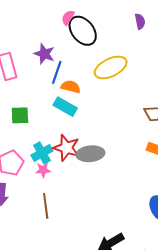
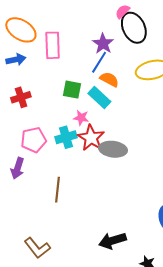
purple star: (44, 54) -> (103, 44), moved
green square: (20, 115) -> (72, 90), moved
pink star: (43, 170) -> (81, 118), moved

